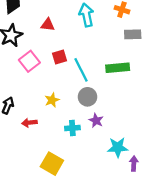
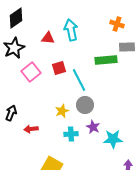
cyan arrow: (86, 15) -> (71, 30), moved
green rectangle: (118, 68) -> (106, 60), moved
yellow star: (52, 100) -> (62, 111), moved
cyan star: (118, 147) -> (113, 139), moved

